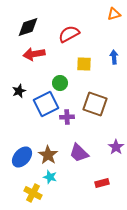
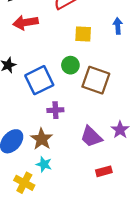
green circle: (60, 83) -> (70, 65), moved
purple cross: (67, 117) -> (55, 110), moved
purple trapezoid: (79, 153) -> (91, 137), moved

